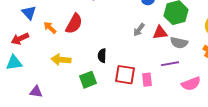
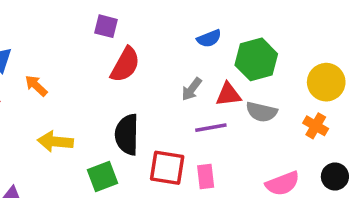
red semicircle: (74, 24) -> (125, 65), moved
black semicircle: (102, 56) -> (127, 135), size x1.6
purple line: (170, 64) -> (211, 128), moved

